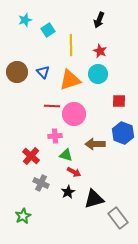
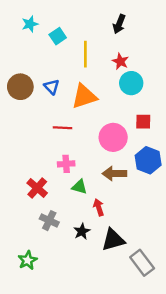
cyan circle: (98, 74) -> (131, 83), moved
pink circle: (74, 114) -> (113, 137), moved
red arrow: (74, 172) -> (99, 207), moved, turned -136

